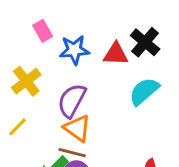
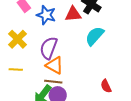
blue star: (74, 50) -> (46, 15), turned 30
yellow line: (18, 127) -> (16, 70), turned 56

